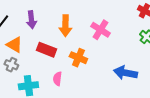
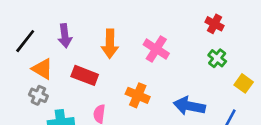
orange cross: (78, 58) -> (138, 95), moved

